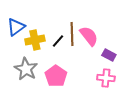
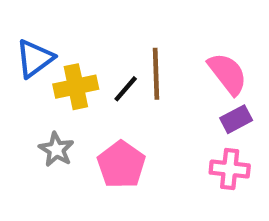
pink semicircle: (89, 36) -> (227, 74), moved
purple rectangle: (109, 55) -> (236, 119), turned -56
gray star: (26, 69) -> (56, 150), size x0.7

